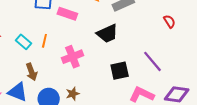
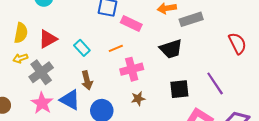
red semicircle: (169, 21) -> (237, 43), size x1.5
orange line: (44, 41) -> (116, 48), moved, turned 48
brown star: (73, 94) -> (138, 99), moved

